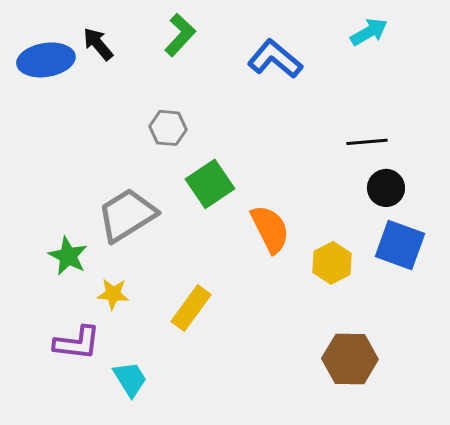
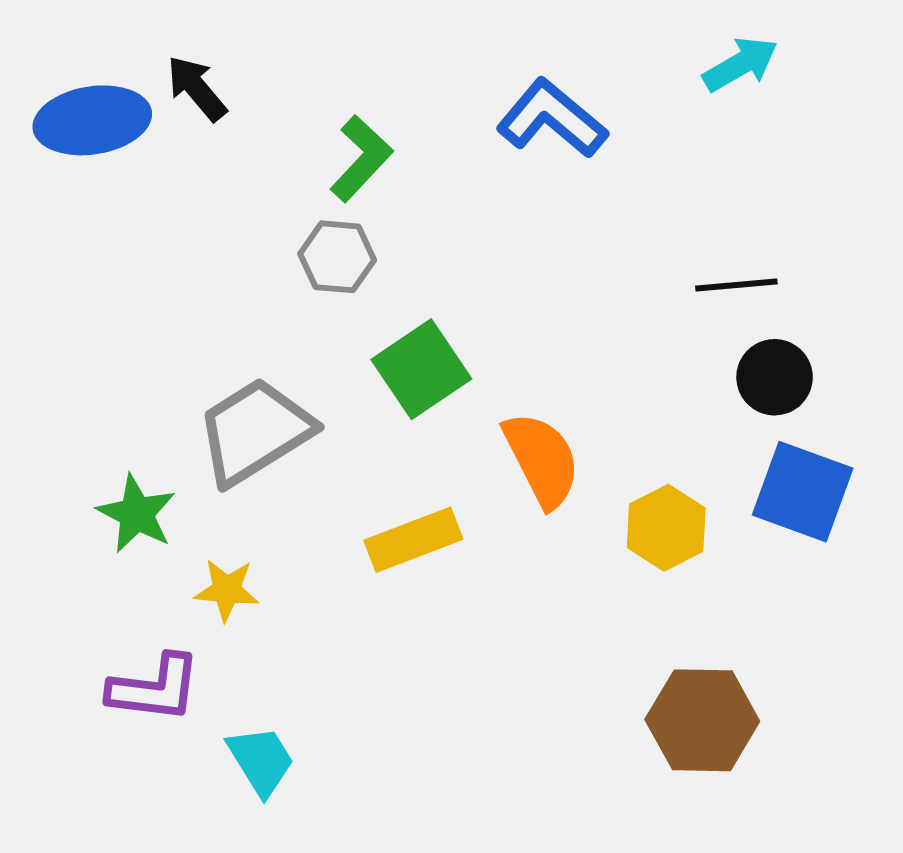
green L-shape: (180, 35) -> (361, 159), moved
yellow rectangle: (191, 308) -> (413, 540), moved, turned 33

